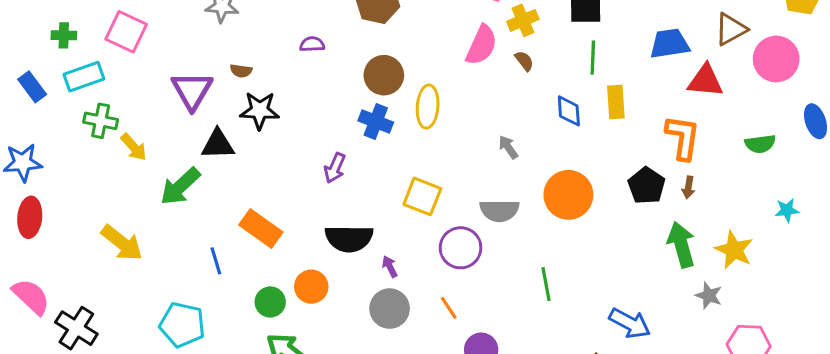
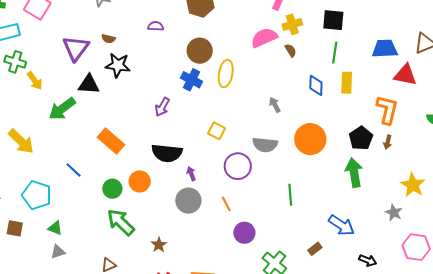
pink semicircle: (481, 45) -> (264, 38), turned -144
yellow square: (422, 196) -> (217, 131), size x0.7
green arrow: (681, 245) -> (354, 173), moved
blue line: (216, 261) -> (74, 170), moved, turned -36
cyan pentagon: (182, 325) -> (37, 195), moved

